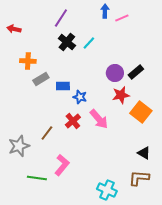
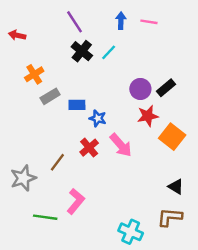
blue arrow: (105, 11) -> (121, 21), moved
purple line: (61, 18) -> (74, 22), turned -66
pink line: (122, 18) -> (149, 22), turned 32
orange cross: (28, 61) -> (34, 74), turned -35

